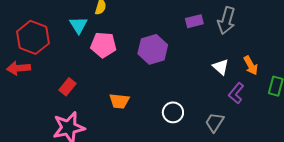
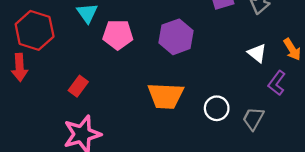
red arrow: (19, 68) -> (20, 67), turned -85
orange trapezoid: (119, 101) -> (166, 96), moved, size x1.5
white circle: (173, 112) -> (217, 108), moved

